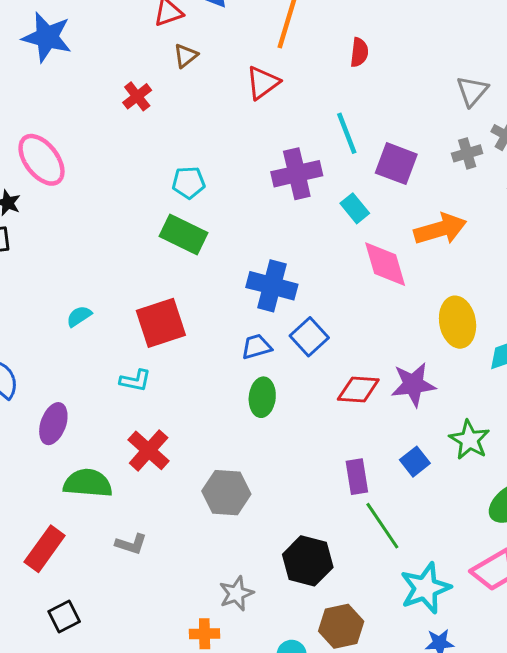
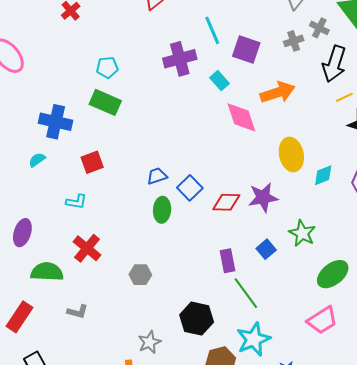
blue cross: (272, 286) -> (56, 122), moved
red square: (161, 323) -> (92, 162), size x0.7
blue square: (309, 337) -> (190, 188), moved
gray hexagon: (226, 493) -> (140, 275), size x0.7
cyan star: (425, 588) -> (254, 339), moved

